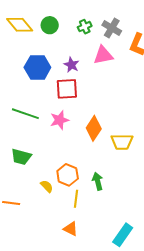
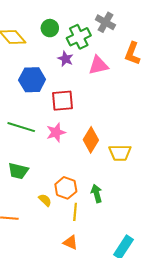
green circle: (50, 25) -> (50, 28), moved
green cross: (85, 27) -> (79, 37), size x1.6
gray cross: (112, 28) -> (105, 22), moved
purple star: (71, 65) -> (66, 59), moved

